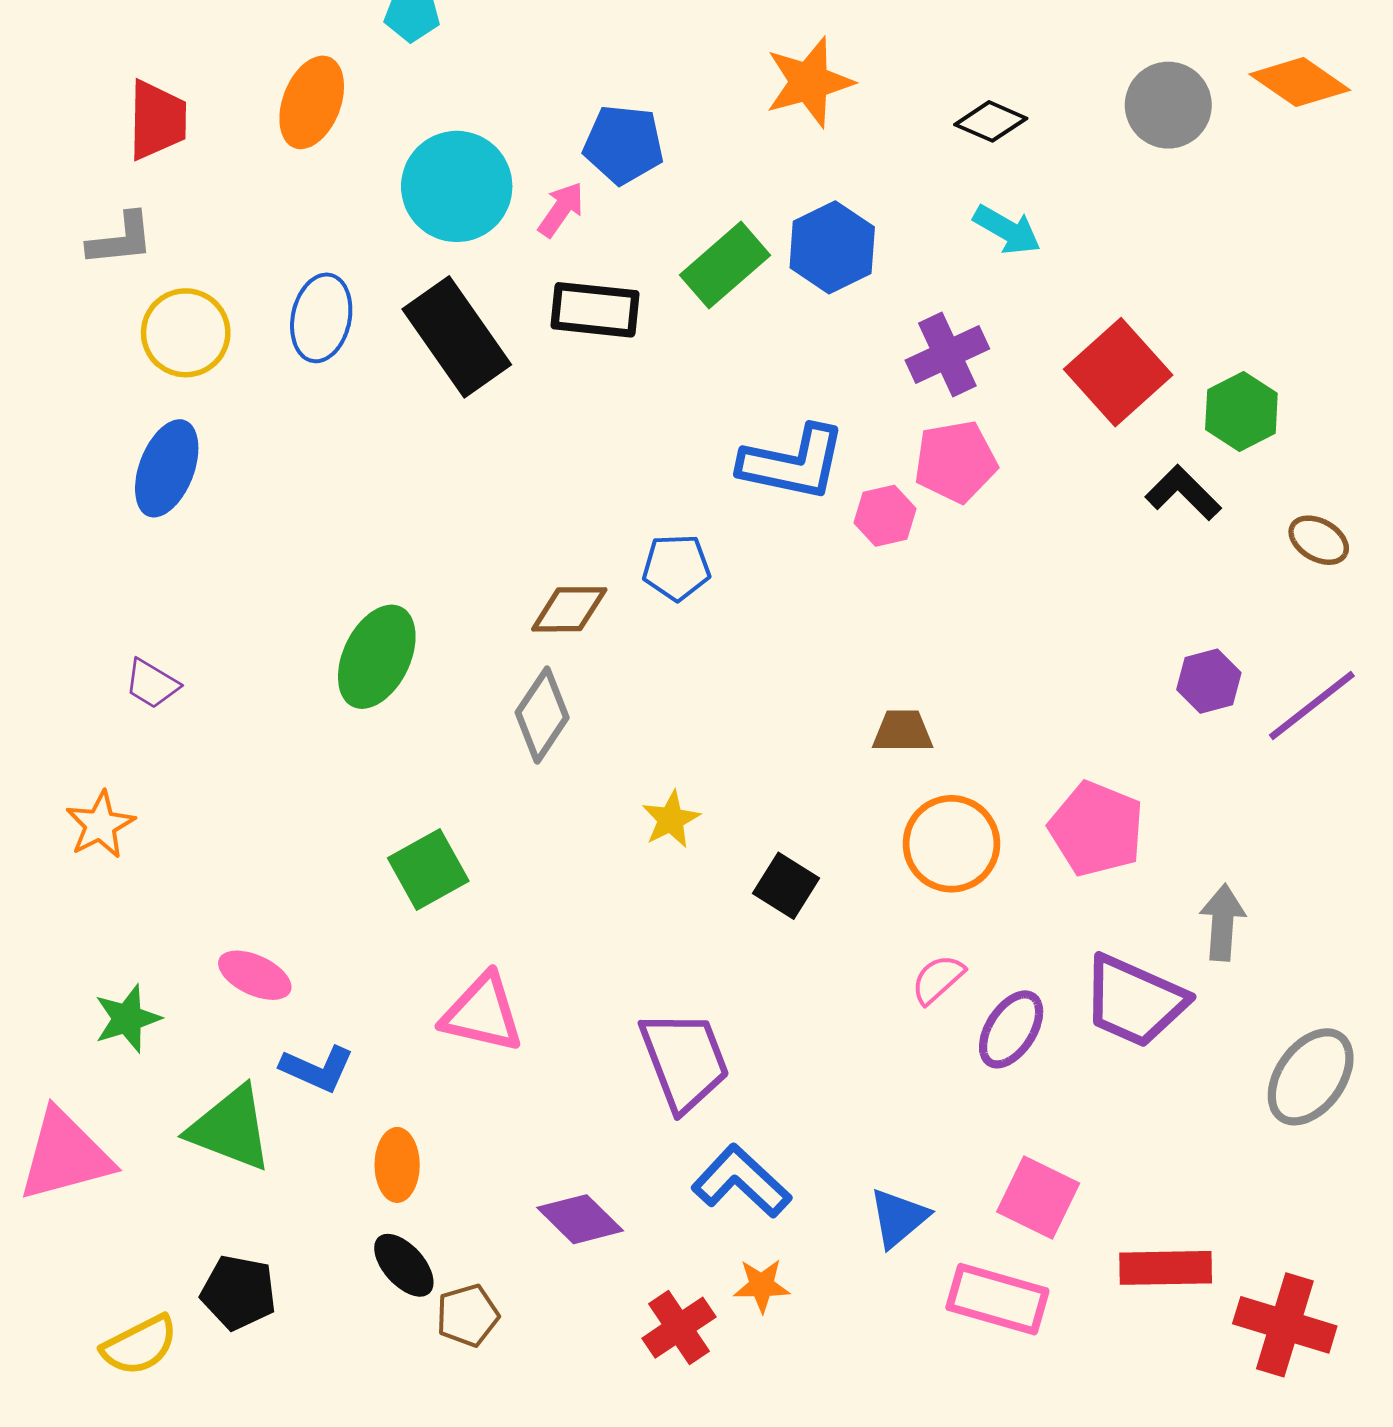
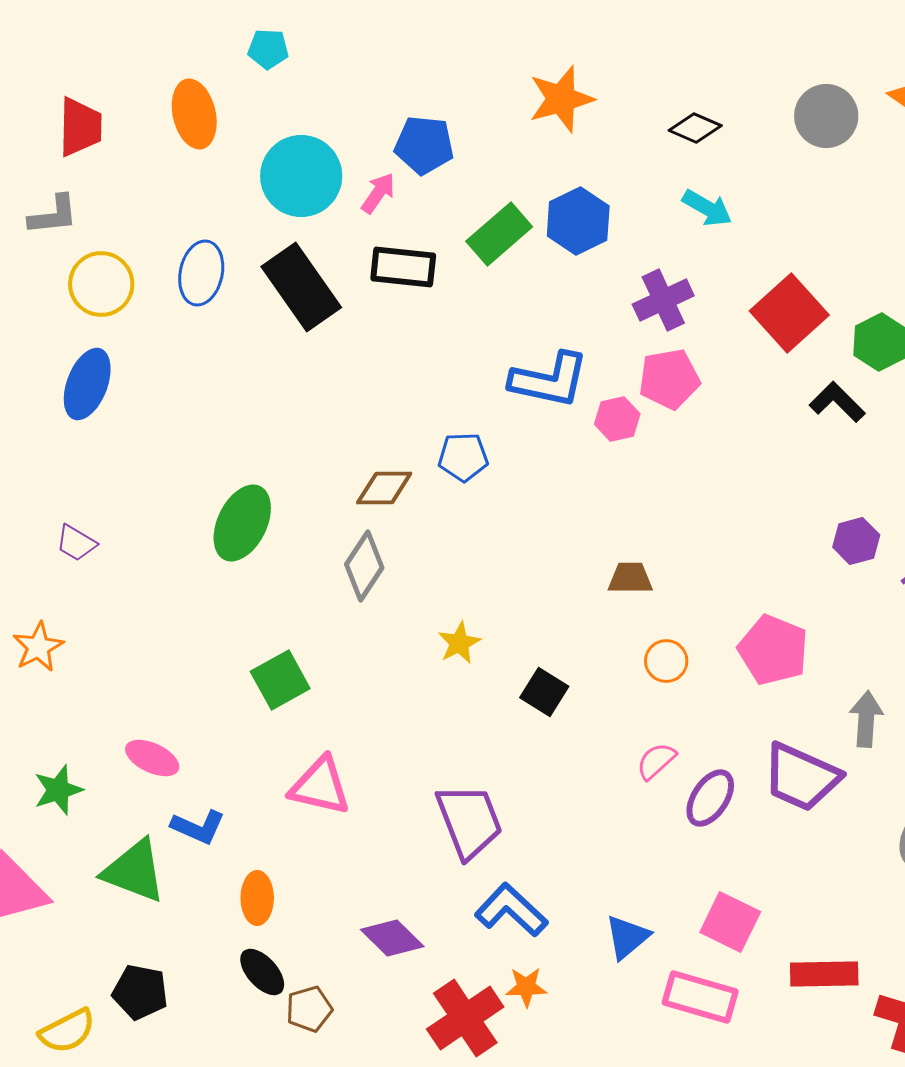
orange ellipse: (312, 102) -> (194, 114), turned -34
orange circle: (951, 844) -> (666, 661), size x0.6
red cross: (679, 1328) -> (465, 1018), size x1.4

